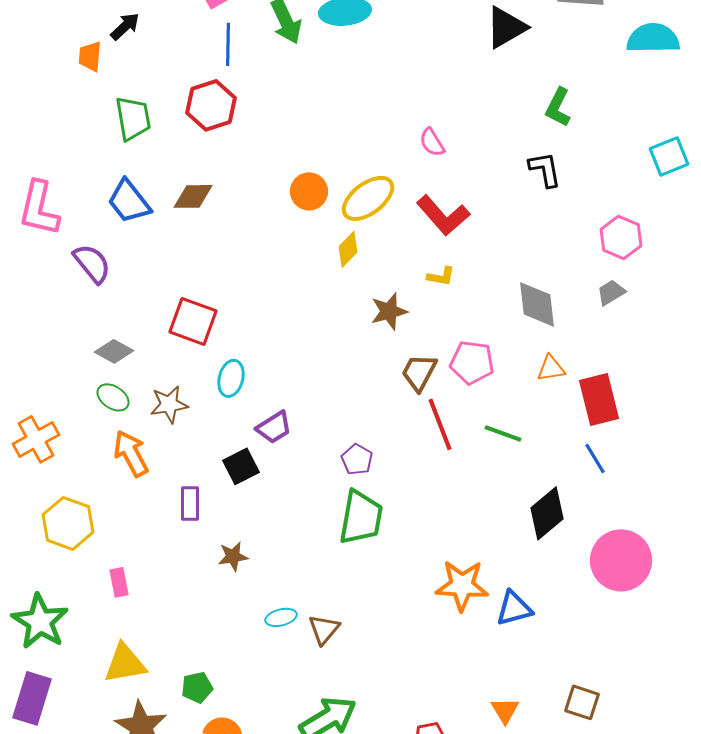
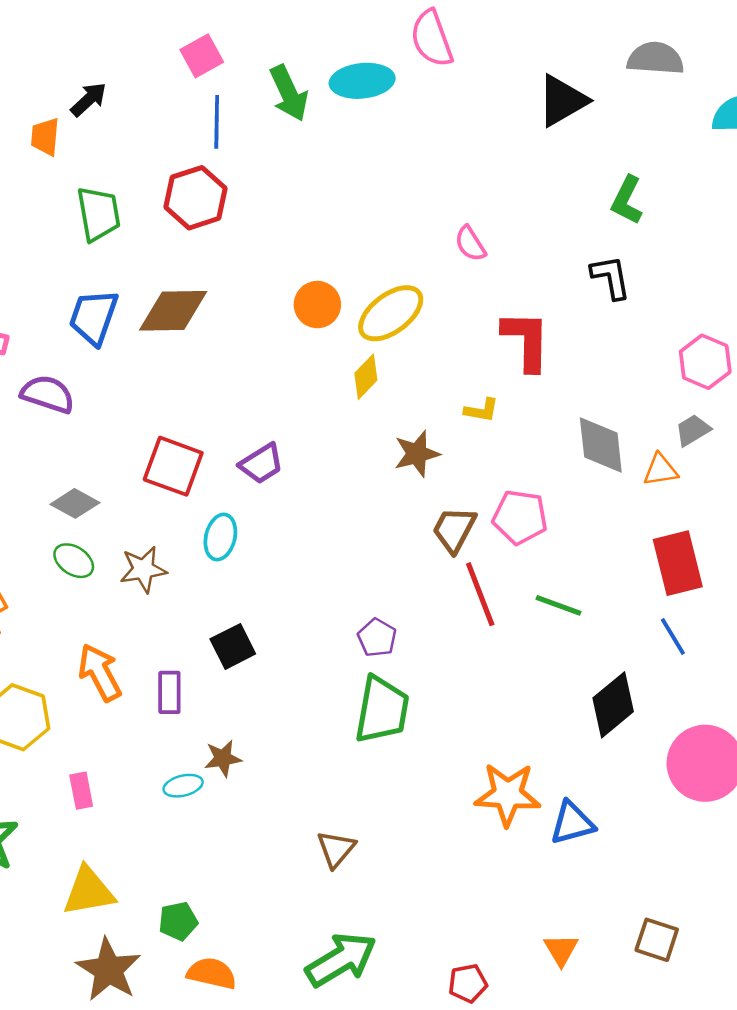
brown diamond: (193, 196) -> (173, 311), size x1.4
blue trapezoid: (129, 201) -> (94, 317), turned 57
red L-shape: (443, 215) -> (526, 341), moved, turned -138
purple semicircle: (92, 263) -> (48, 394), turned -33
orange triangle: (551, 368) -> (660, 470), moved
purple trapezoid: (274, 427) -> (261, 464), moved
orange arrow: (131, 453) -> (100, 673), moved
cyan ellipse: (281, 617) -> (183, 786), moved

